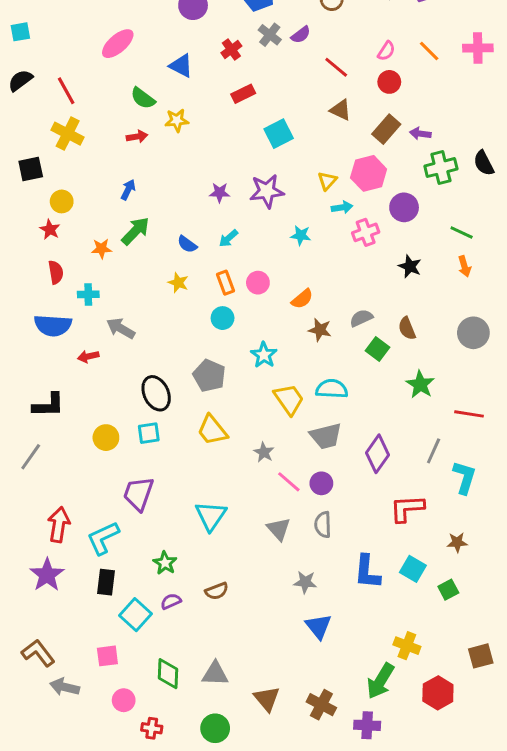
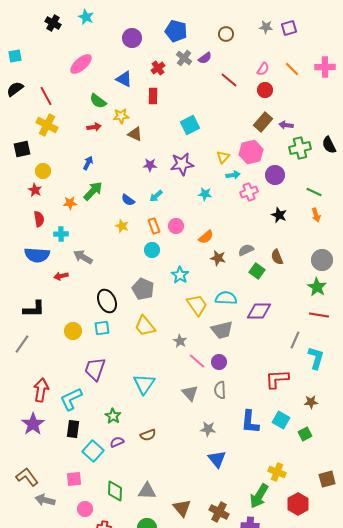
red rectangle: (243, 94) -> (153, 96), moved, turned -63
brown triangle: (341, 110) -> (135, 134), moved
green star: (420, 384) -> (317, 287), moved
purple diamond: (377, 454) -> (259, 311), moved, turned 55

